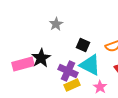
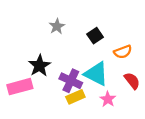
black square: (83, 45) -> (95, 36), moved, turned 32
pink rectangle: (23, 64) -> (20, 87), moved

